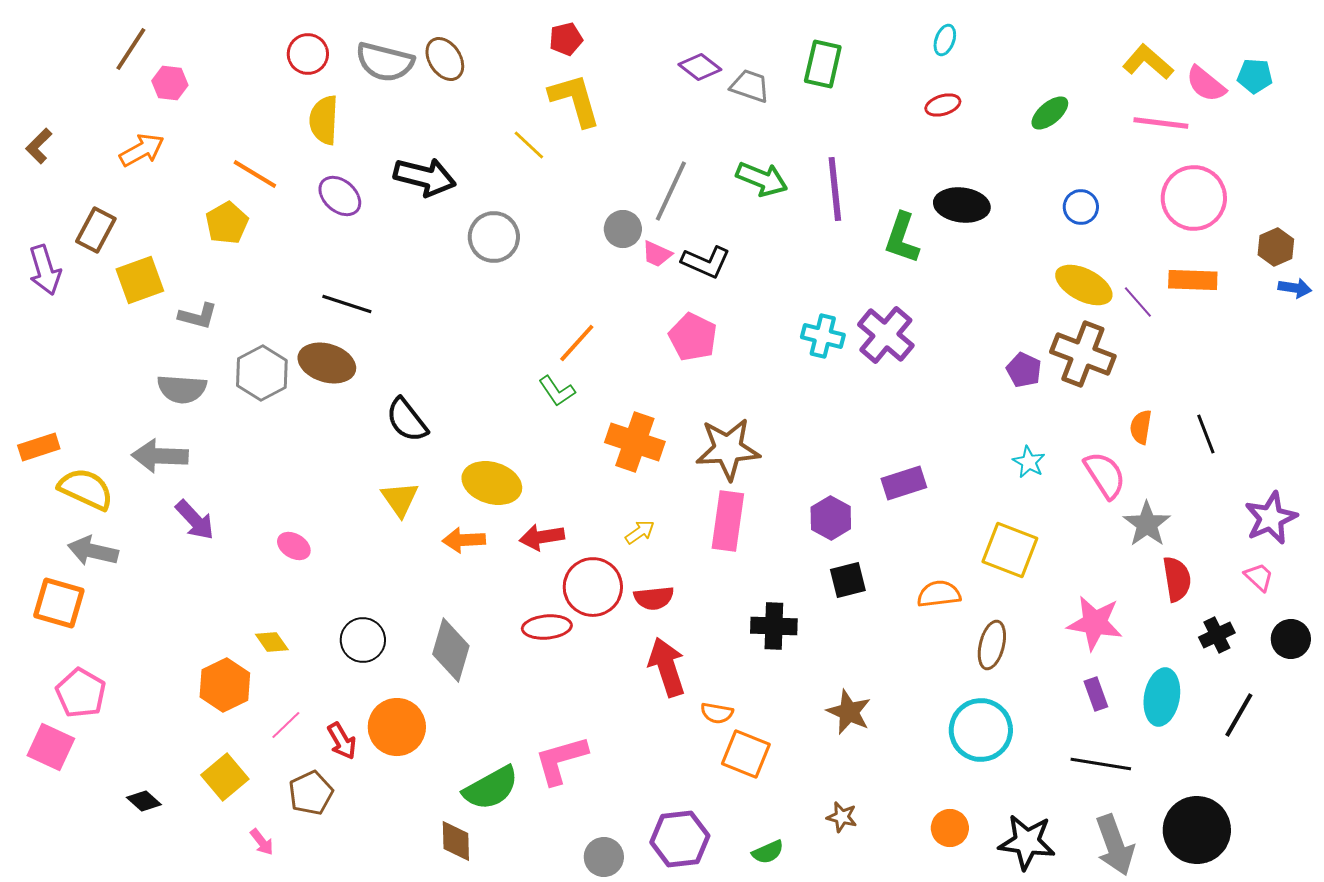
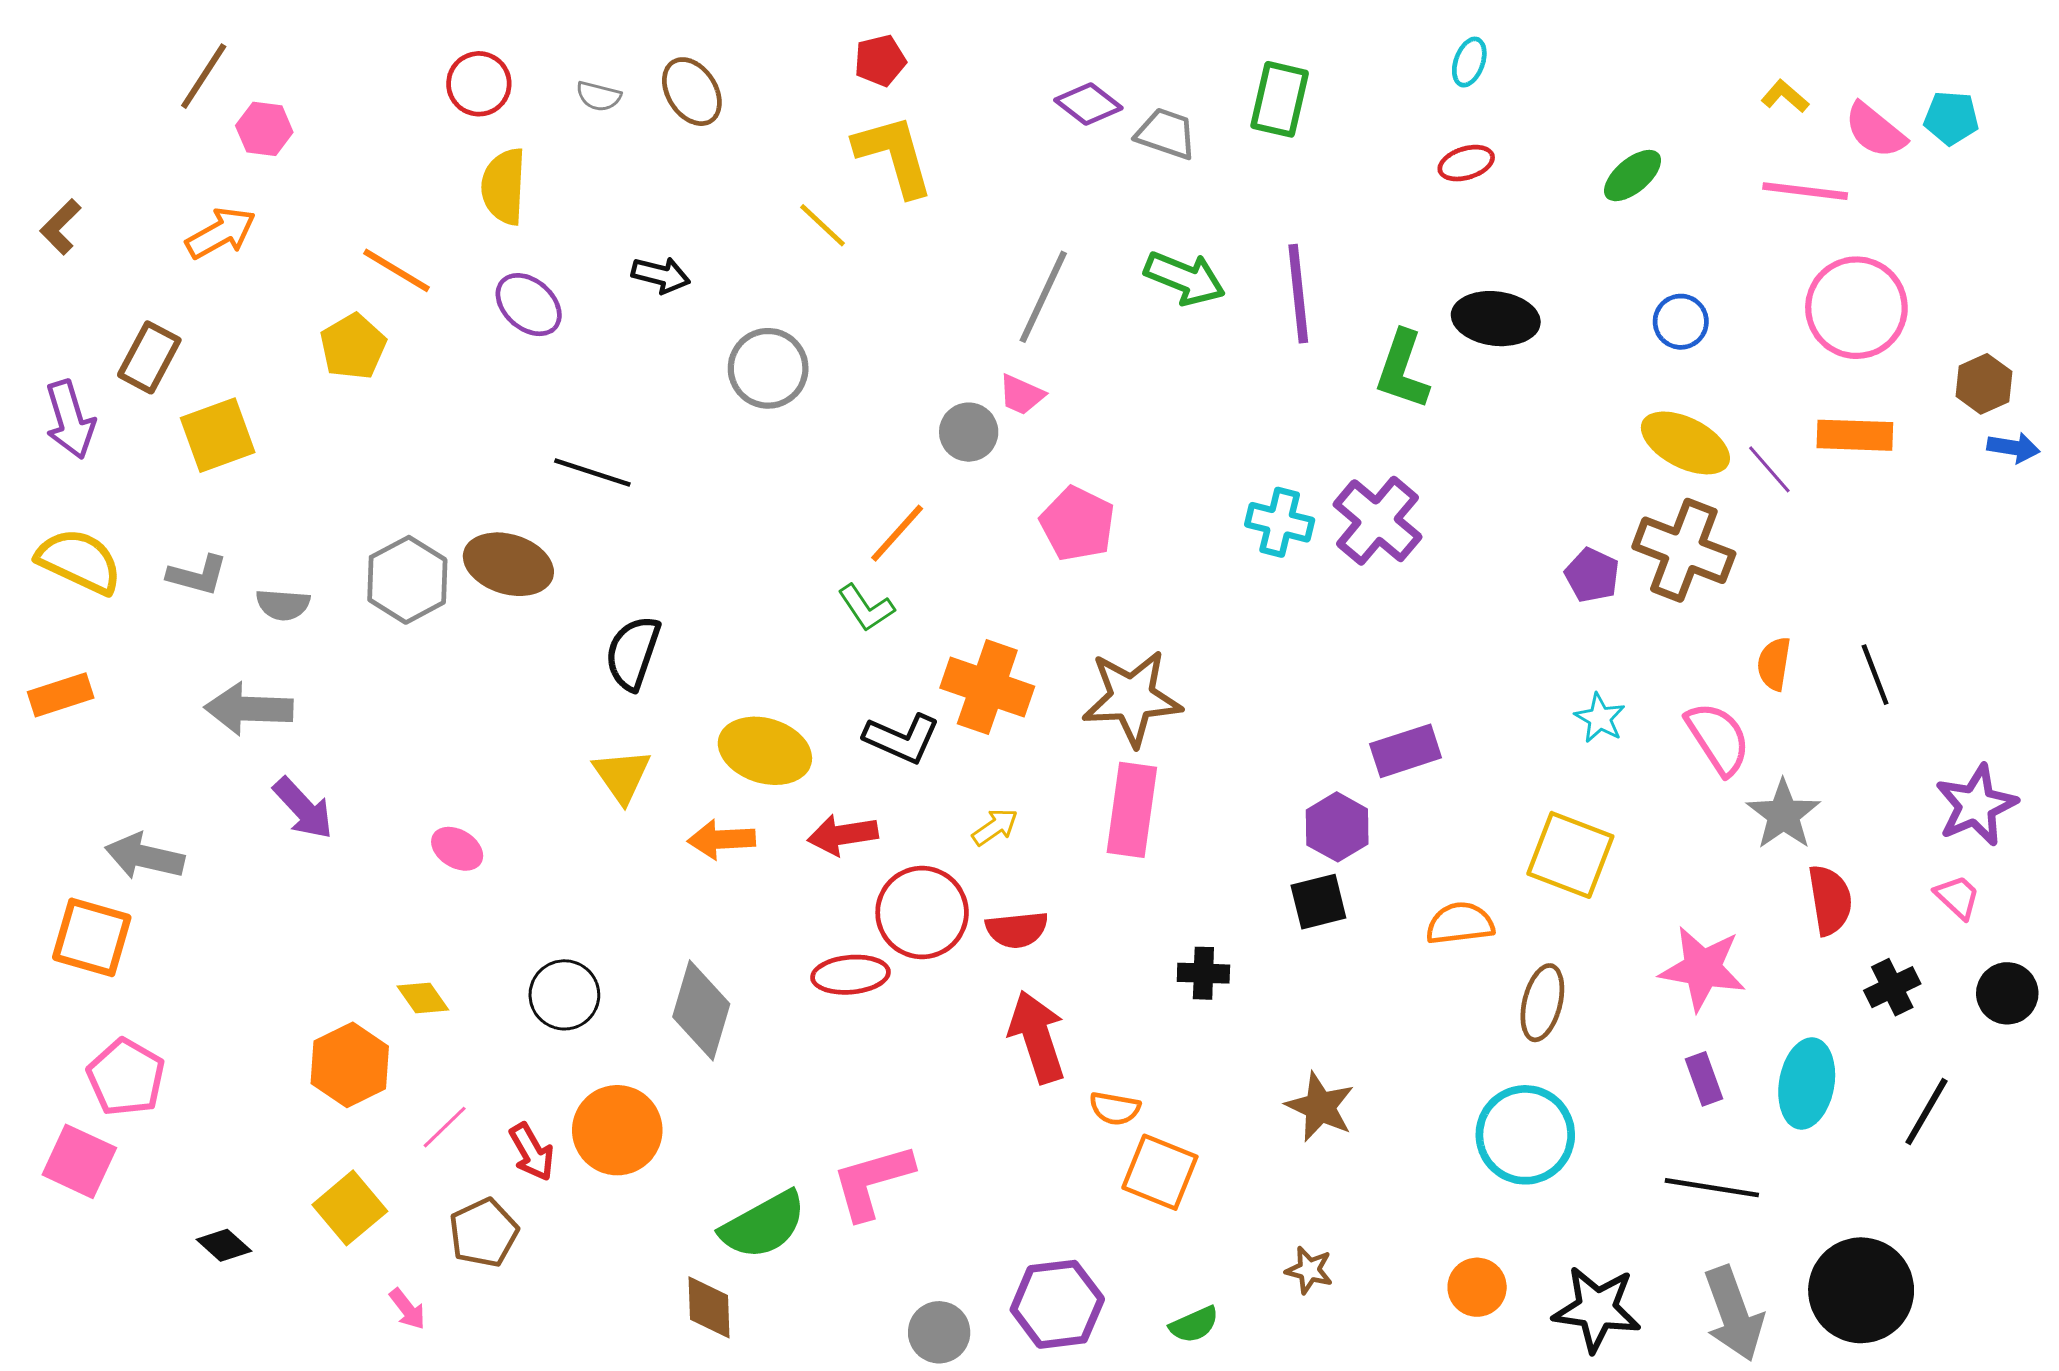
gray semicircle: (385, 62) -> (599, 96), size x0.5
yellow L-shape: (1148, 62) -> (1785, 96), size x0.6
black arrow: (425, 177) -> (661, 275), size x0.6
gray circle: (623, 229) -> (969, 432), moved
black L-shape: (706, 262) -> (902, 738), moved
black line: (347, 304) -> (592, 472), moved
gray L-shape: (198, 316) -> (197, 575), moved
gray semicircle: (182, 389) -> (283, 605), size x0.7
black semicircle: (407, 420) -> (633, 653), turned 57
yellow semicircle: (86, 489) -> (79, 561), moved
purple hexagon: (831, 518) -> (1337, 827), moved
black cross: (774, 626) -> (1203, 973), size x0.7

